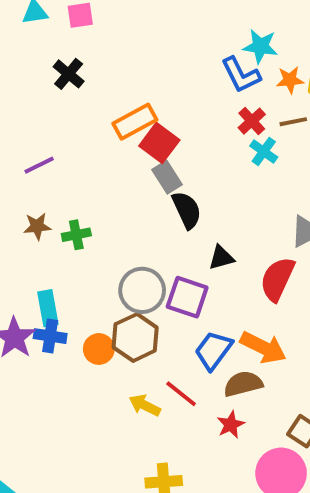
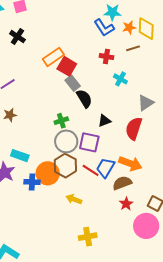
red cross: (252, 121) -> (106, 57), moved, turned -32
cyan cross: (264, 152) -> (120, 79), moved
green cross: (76, 235) -> (61, 121), moved
cyan rectangle: (48, 308) -> (20, 156), turned -54
blue cross: (50, 336) -> (32, 182), moved
orange circle: (99, 349) -> (48, 173), size x1.5
red line: (181, 394) -> (91, 170), moved
red star: (231, 425) -> (126, 204), moved

